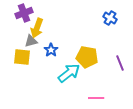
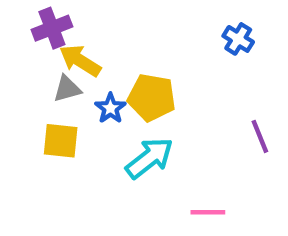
yellow arrow: (37, 28) -> (80, 61), turned 102
yellow square: (22, 57) -> (61, 141), moved
yellow pentagon: (87, 57) -> (152, 97), moved

